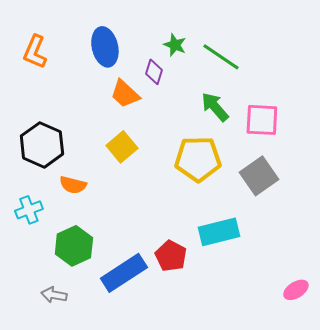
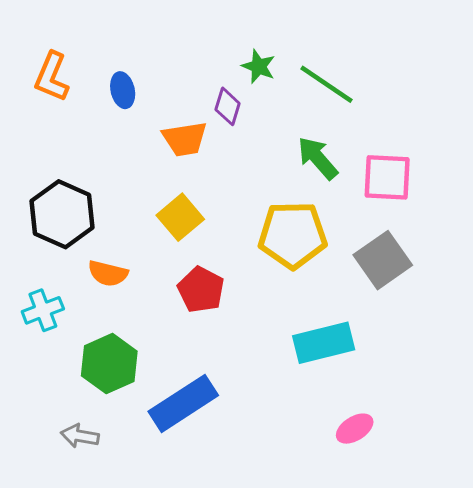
blue ellipse: (105, 47) -> (123, 90), moved, size x0.6
orange trapezoid: (125, 94) -> (185, 139), turned -52
red pentagon: (171, 256) -> (201, 290), moved
pink ellipse: (296, 290) -> (355, 429), moved

